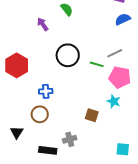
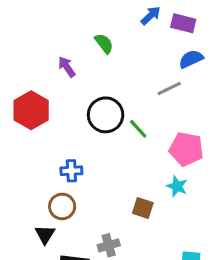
gray line: (115, 53) -> (169, 88), moved
green line: (97, 64) -> (138, 129), moved, turned 32
red hexagon: (17, 65) -> (31, 110), moved
black triangle: (17, 132) -> (45, 234), moved

